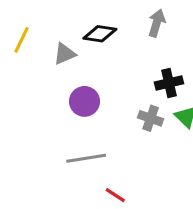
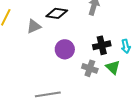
purple circle: (85, 101) -> (65, 49), moved

